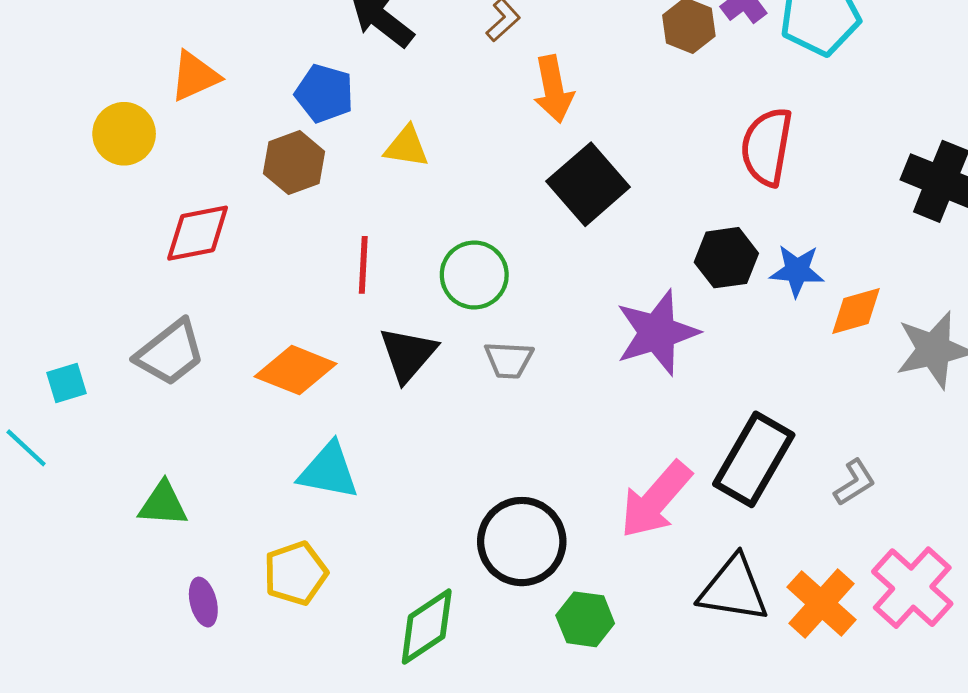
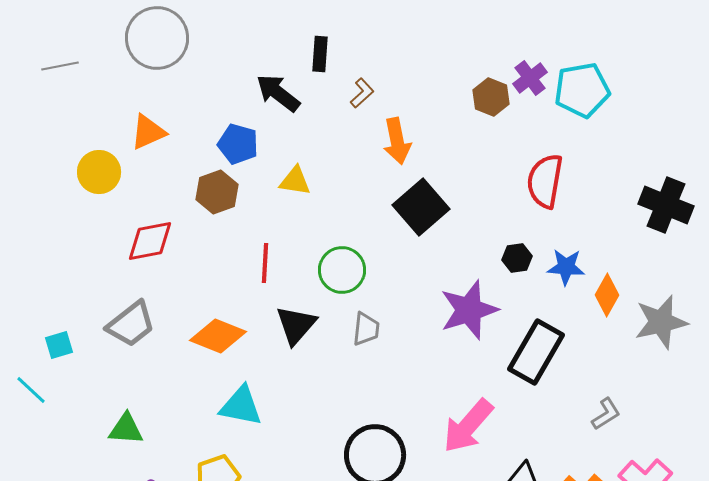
black hexagon: (726, 258) -> (517, 258), size x0.7
orange diamond: (856, 311) -> (607, 295), turned -45
gray trapezoid: (509, 360) -> (366, 329), turned -87
black rectangle: (754, 459) -> (536, 352), moved

